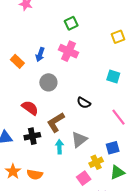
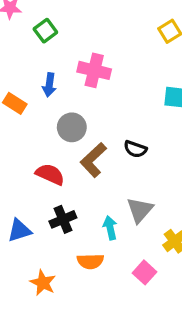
green square: (71, 23) -> (45, 31), moved
brown L-shape: (56, 122) -> (93, 160), moved
orange semicircle: (35, 175) -> (90, 261), moved
pink square: (84, 178) -> (145, 272), moved

